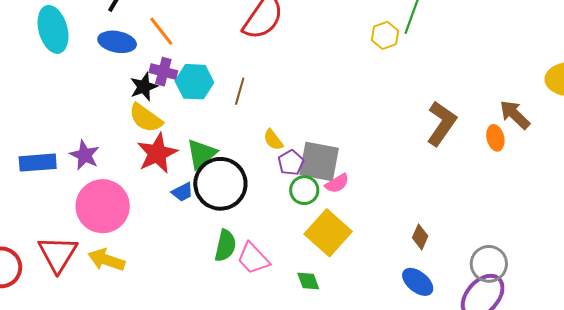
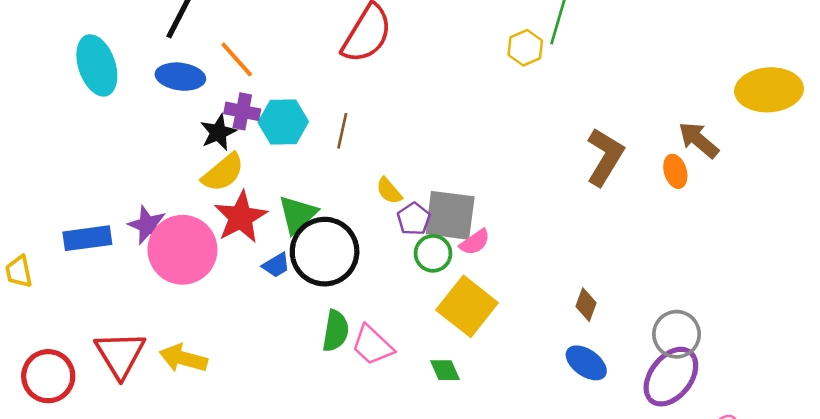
yellow semicircle: (146, 118) -> (223, 173), turned -72
pink circle: (103, 206) -> (182, 250), moved

